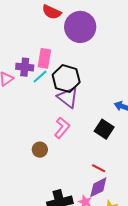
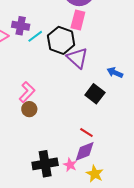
pink rectangle: (44, 58) -> (78, 20), moved
purple triangle: (68, 97) -> (77, 58), moved
pink L-shape: (62, 128) -> (27, 92), moved

